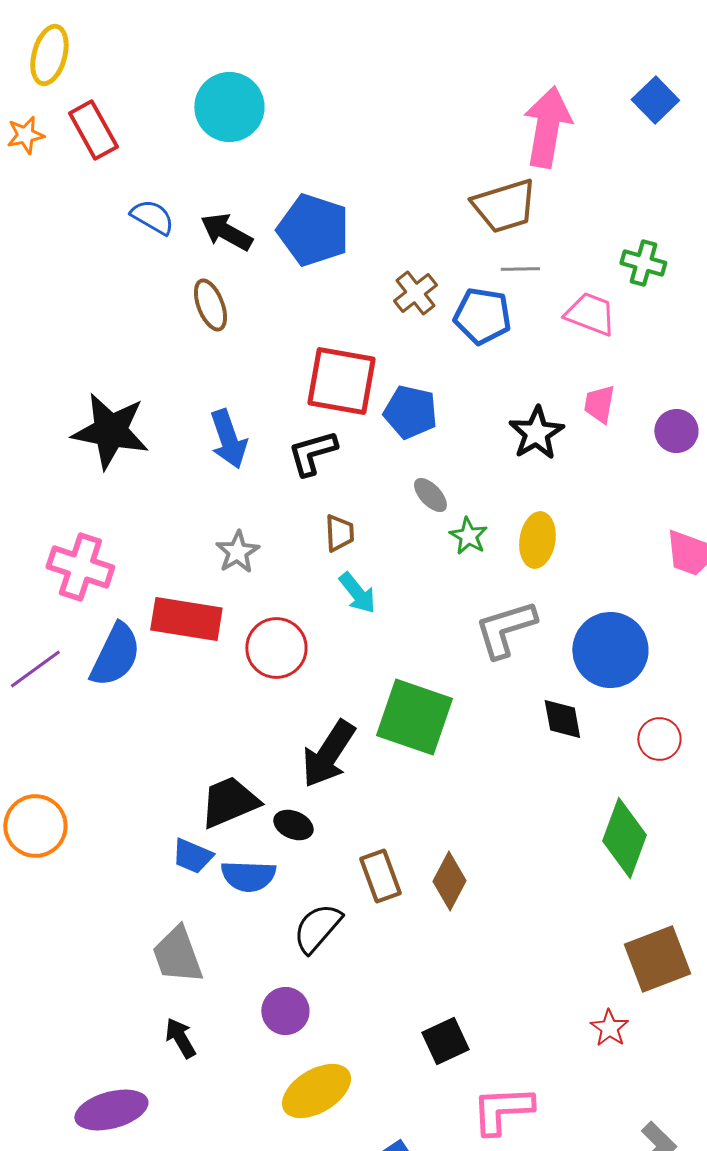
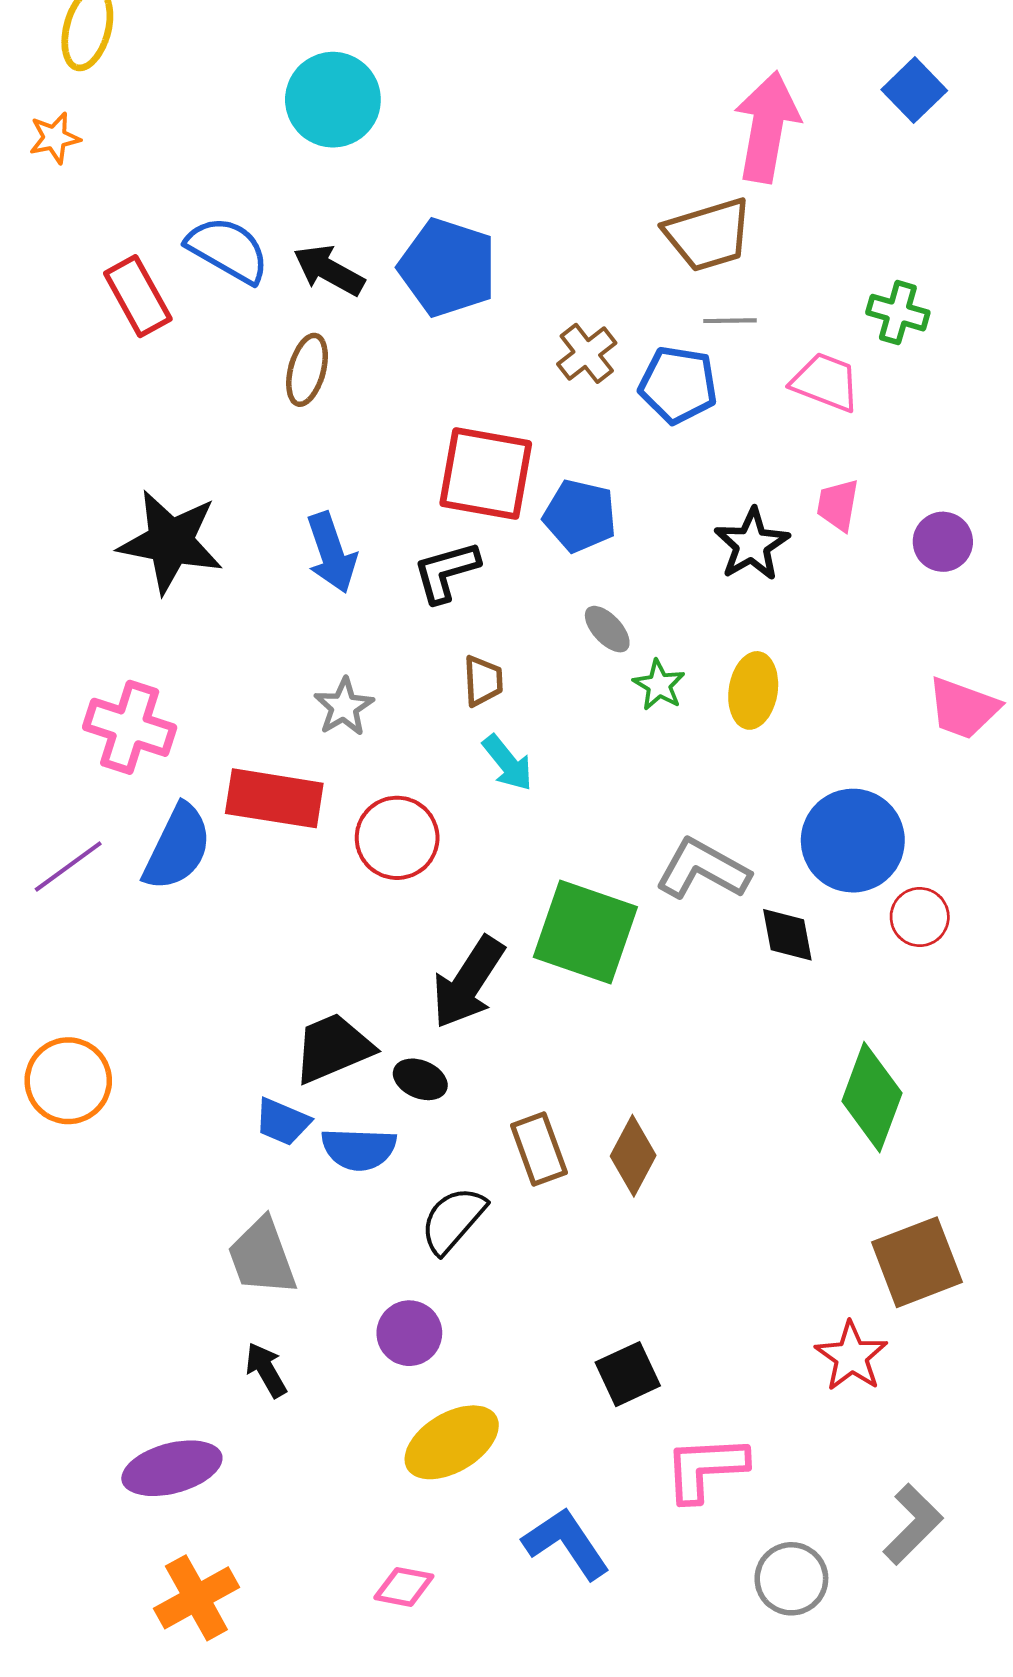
red rectangle: (93, 130) -> (138, 296), moved
blue semicircle: (152, 217) -> (228, 250), size x1.4
brown ellipse: (210, 305) -> (307, 370), turned 36
gray L-shape: (505, 629) -> (703, 869), moved, turned 46
red circle: (659, 739) -> (920, 917), moved
red star: (609, 1028) -> (851, 1356), size x1.4

